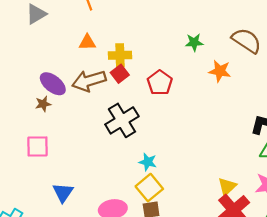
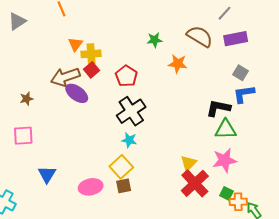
orange triangle: (87, 42) -> (75, 44), moved, turned -49
purple ellipse: (53, 84) -> (77, 93), moved
black cross: (122, 120) -> (131, 111), moved
cyan star: (148, 162) -> (129, 140), moved

